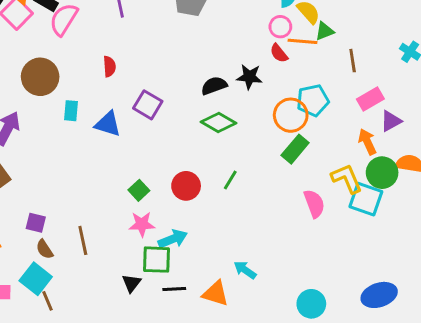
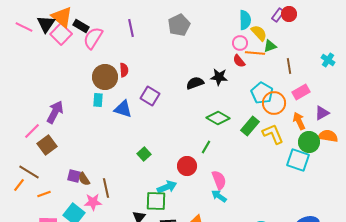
brown circle: (40, 77) -> (105, 77), moved
cyan pentagon: (313, 100) -> (262, 93), turned -30
orange circle: (291, 115) -> (274, 103), moved
purple triangle: (391, 121) -> (322, 113), moved
green diamond: (218, 122) -> (218, 118), moved
yellow L-shape: (347, 179) -> (273, 134), moved
red circle: (186, 186) -> (187, 166), moved
pink semicircle: (314, 204) -> (219, 180), moved
pink star: (142, 224) -> (93, 202), moved
brown semicircle: (45, 249) -> (84, 179), moved
cyan arrow: (245, 270) -> (219, 196), moved

